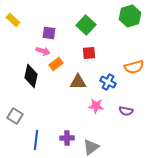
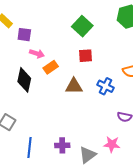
purple square: (49, 33) -> (24, 35), moved
pink star: (96, 106) -> (112, 144), moved

